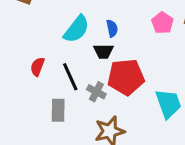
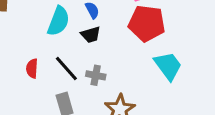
red pentagon: (126, 77) -> (147, 23), moved, turned 30

